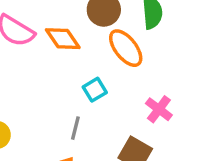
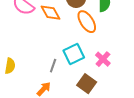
cyan square: (95, 90) -> (74, 54), moved, size x1.5

